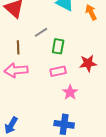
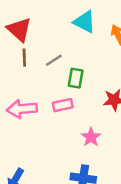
brown line: (18, 47) -> (24, 58), moved
pink rectangle: (58, 71) -> (63, 105), moved

